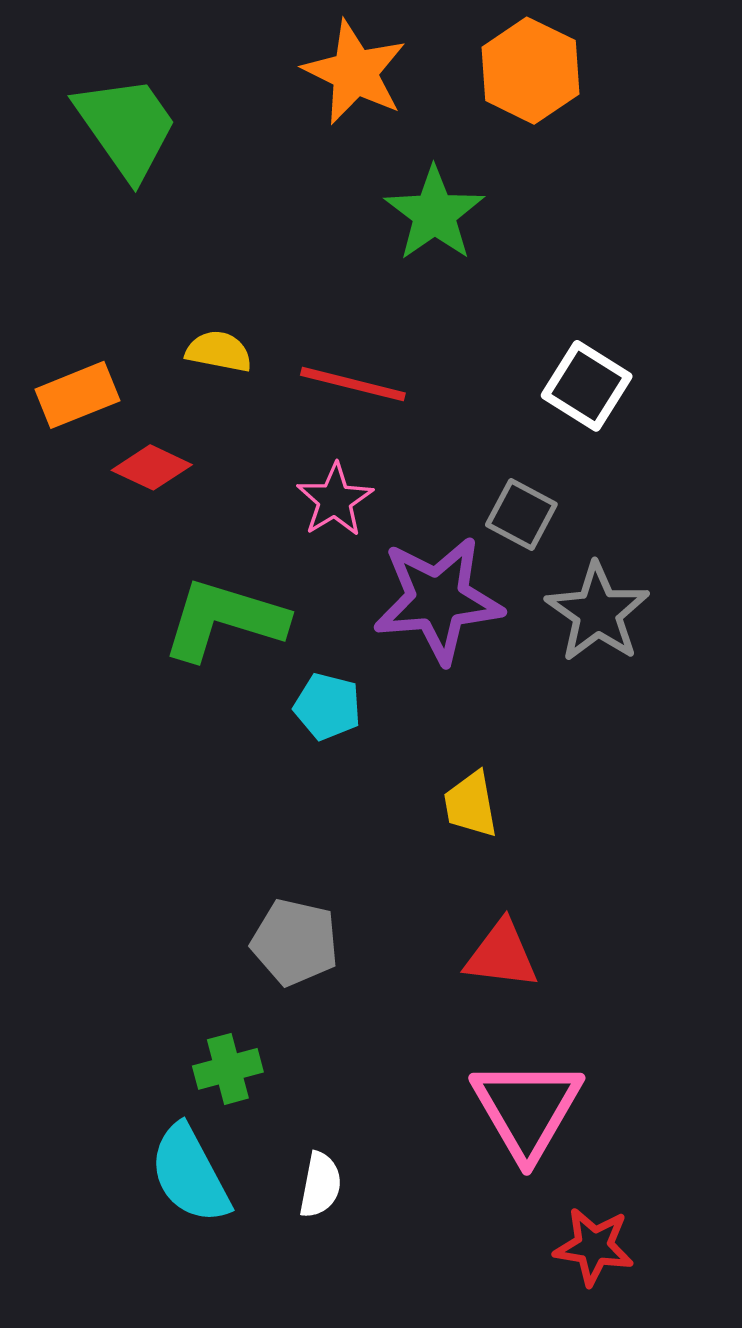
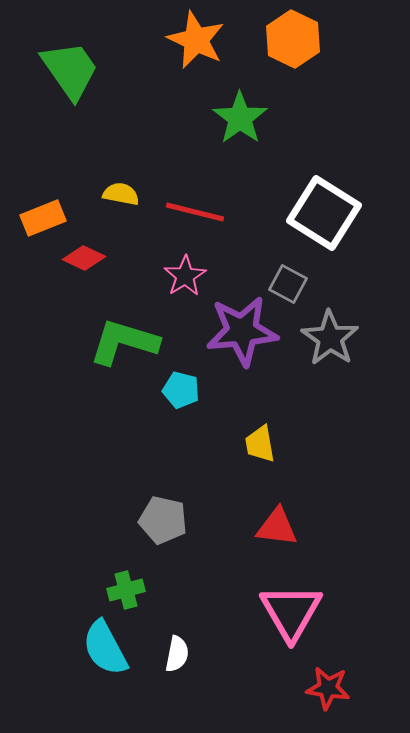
white square: (587, 386) -> (324, 213), size x1.5

